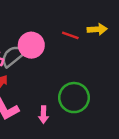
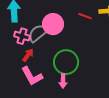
green circle: (74, 98) -> (66, 62), moved

